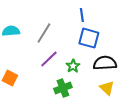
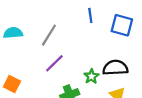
blue square: (89, 38) -> (122, 25), moved
green star: (73, 66) -> (91, 76), moved

